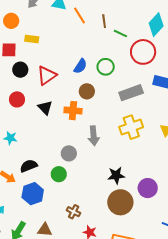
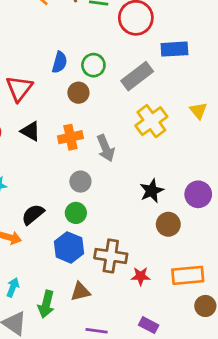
green circle: (106, 67) -> (93, 65), moved
orange cross: (73, 111) -> (70, 137), moved
blue hexagon: (33, 194) -> (69, 247), moved
brown circle: (120, 202) -> (168, 224), size x0.7
brown cross: (74, 212) -> (111, 256), size x1.6

